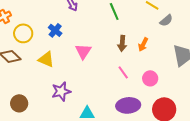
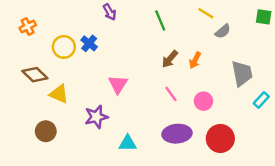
yellow circle: (23, 33) -> (64, 47), moved
brown arrow: (122, 43) -> (170, 59), turned 35
pink triangle: (83, 51) -> (118, 84), moved
yellow triangle: (46, 59) -> (59, 94), moved

